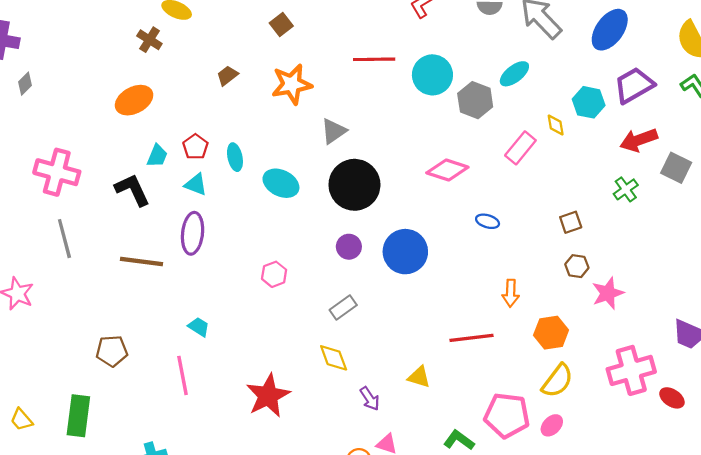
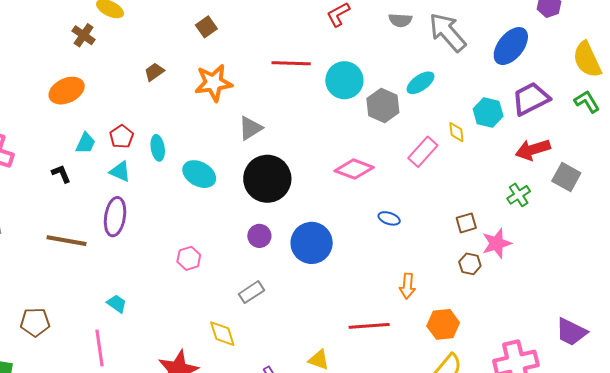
black L-shape: (132, 190) -> (61, 174), size x0.6
pink star: (608, 293) -> (497, 243), moved
yellow diamond: (334, 358) -> (222, 334), moved

